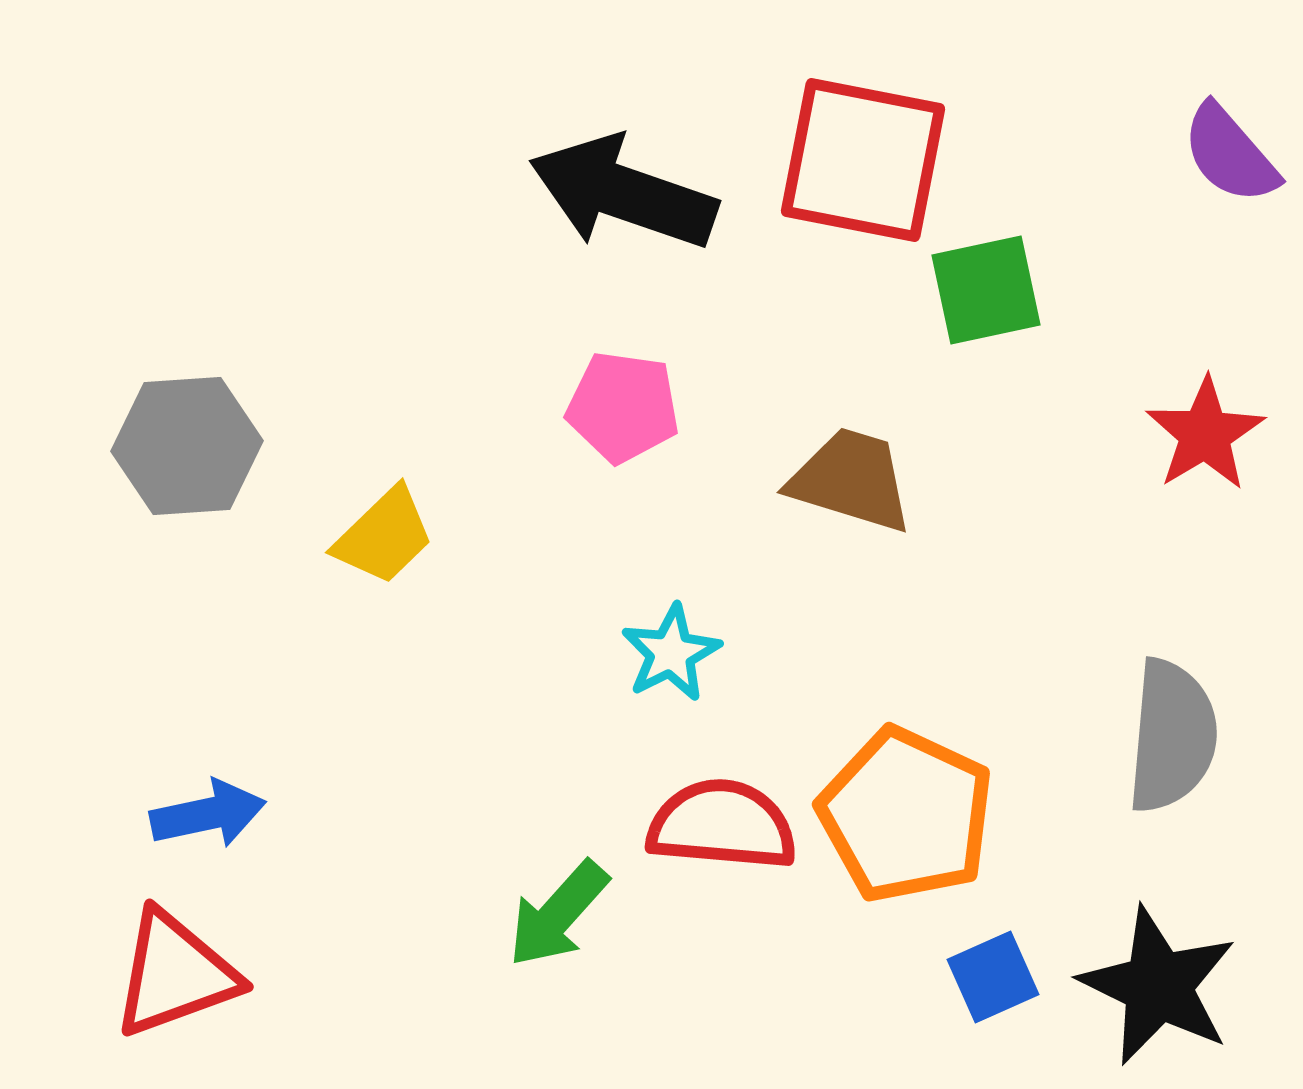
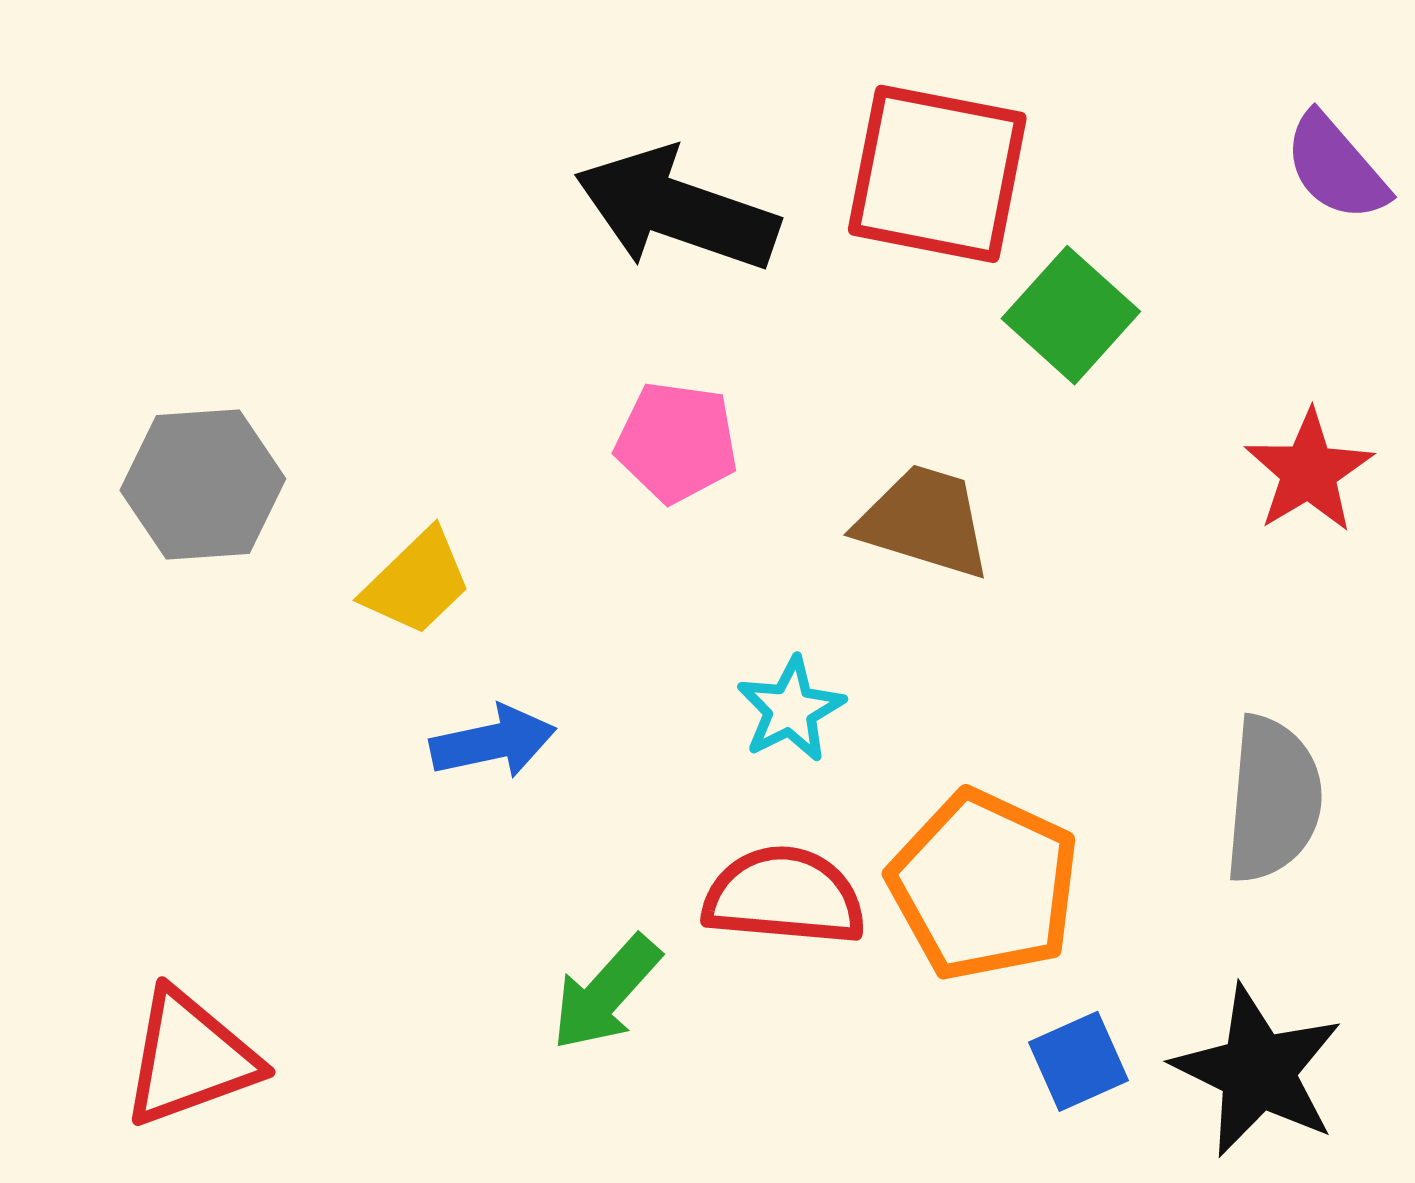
green square: (986, 290) -> (1071, 315), turned -36
cyan star: (671, 653) -> (791, 709), moved
blue arrow: (208, 814) -> (493, 742), moved

